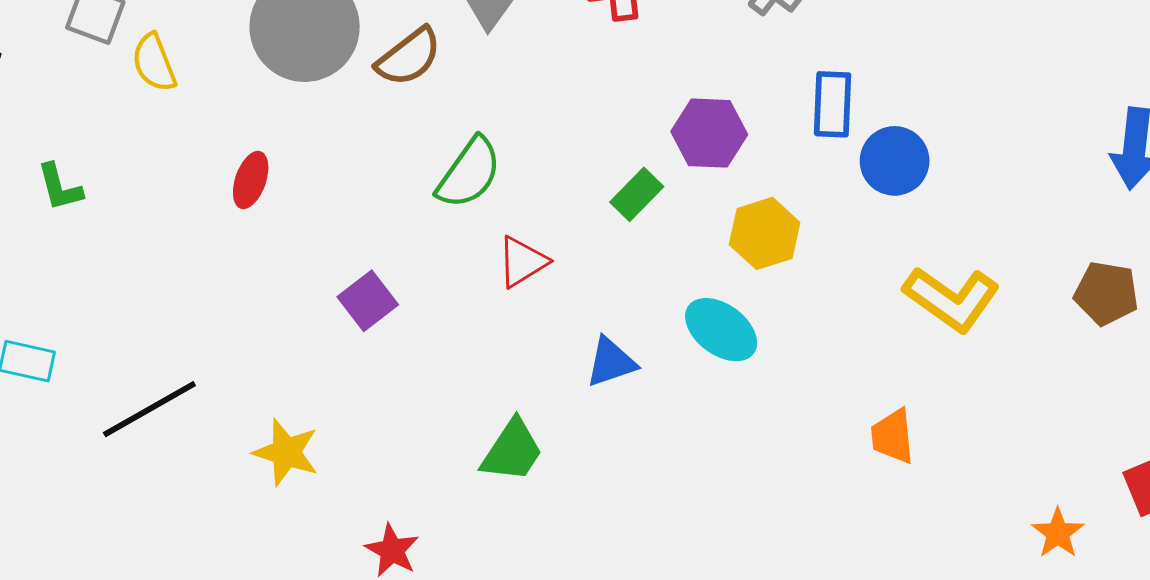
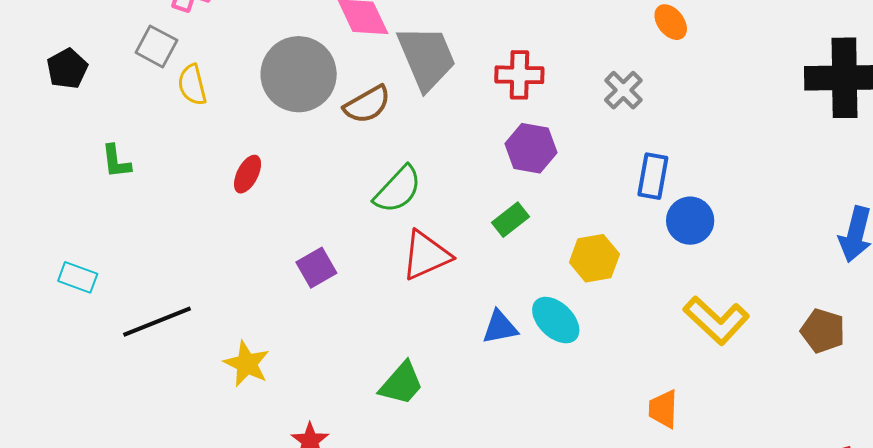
purple hexagon: (709, 133) -> (531, 148), moved
red triangle: (522, 262) -> (426, 255), size x1.4
blue triangle: (611, 362) -> (500, 327), moved

